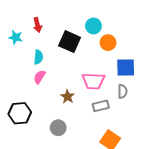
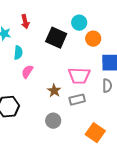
cyan semicircle: (38, 57) -> (18, 53), moved
gray rectangle: (101, 106) -> (77, 100), moved
gray circle: (58, 128) -> (53, 121), moved

